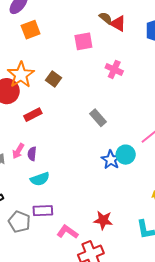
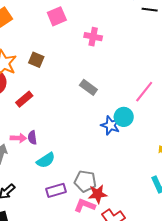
pink arrow: (18, 151) -> (18, 138), turned -105
red star: (103, 220) -> (98, 194), moved
gray pentagon: (19, 222) -> (85, 181), moved

